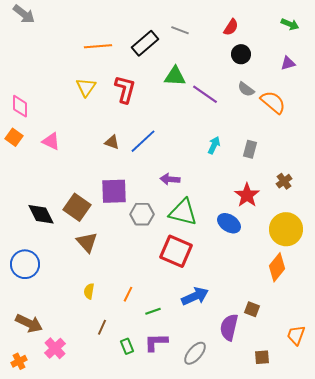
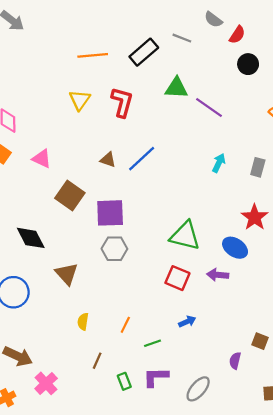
gray semicircle: (246, 89) -> (213, 20), moved
purple arrow: (170, 179) -> (218, 275), moved
brown square: (77, 207) -> (70, 196), moved
gray hexagon: (142, 214) -> (114, 249), moved
brown triangle: (87, 242) -> (67, 274), moved
red square: (176, 251) -> (177, 278), size x0.7
blue arrow: (195, 296) -> (187, 322), moved, size x0.6
purple semicircle: (229, 327) -> (235, 361), size x0.6

